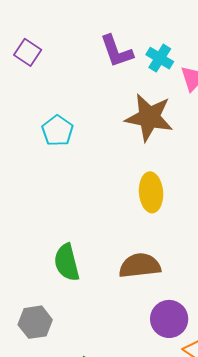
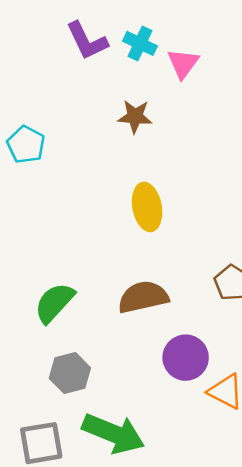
brown star: (149, 117) -> (135, 117), size x0.6
green semicircle: (67, 262) -> (54, 303), turned 63
gray hexagon: (35, 322) -> (70, 373), moved

